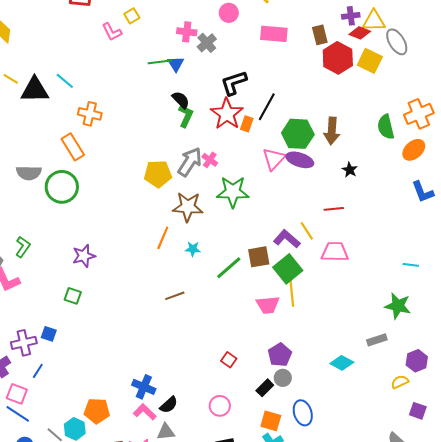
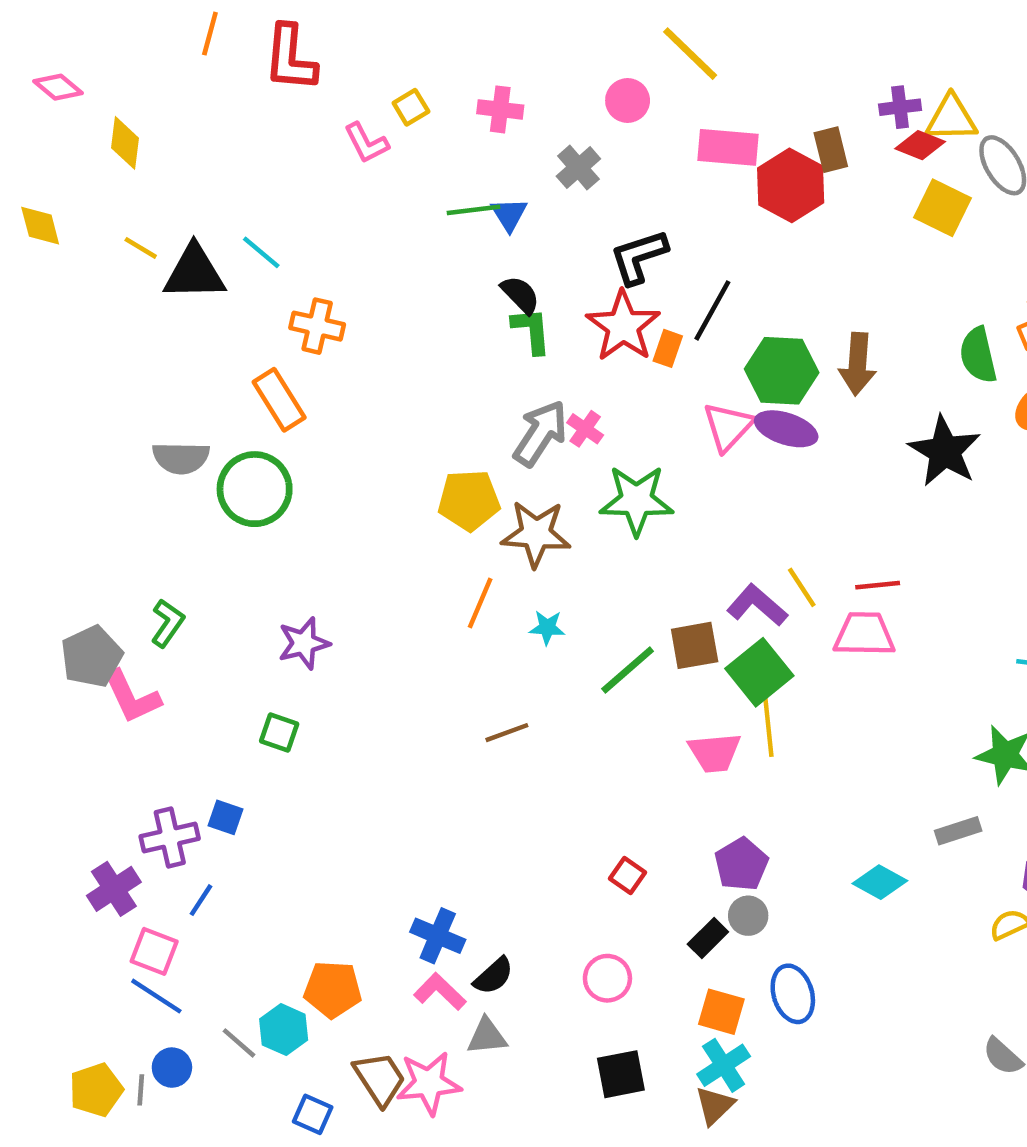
pink cross: (187, 32) -> (500, 109), moved
red hexagon: (338, 58) -> (791, 185), moved
green L-shape: (186, 116) -> (532, 331), turned -30
black star: (350, 170) -> (945, 451), moved, size x2.0
yellow pentagon: (158, 174) -> (469, 500), moved
red line: (334, 209) -> (878, 585), moved

